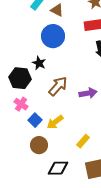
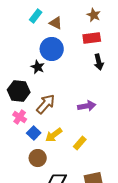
black star: (39, 63) -> (38, 67), moved
brown arrow: (58, 86) -> (46, 104), moved
yellow rectangle: (83, 141) -> (80, 143), moved

